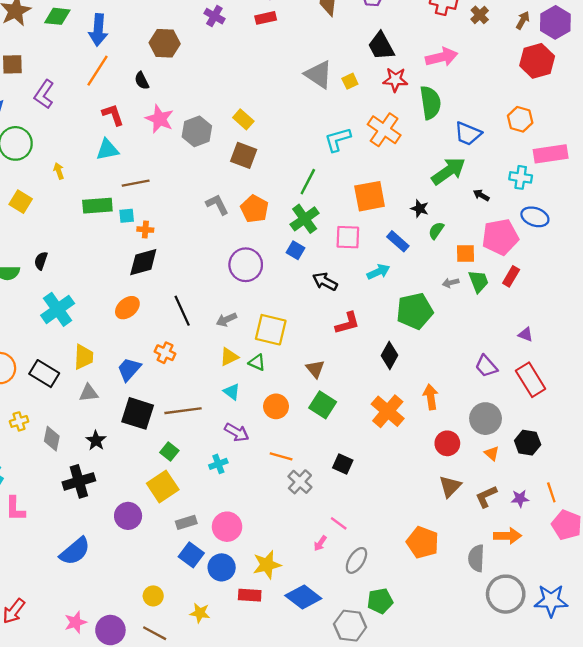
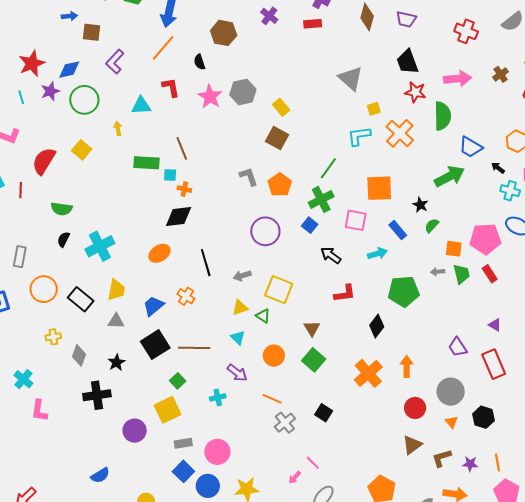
brown cross: (480, 15) -> (501, 74), moved
yellow square: (350, 81) -> (374, 109), moved
gray hexagon: (197, 131) -> (243, 92), moved
cyan triangle: (107, 150) -> (141, 106), moved
brown line: (136, 183) -> (182, 148), turned 70
black arrow: (481, 195) -> (498, 168), moved
black semicircle: (41, 261) -> (64, 239), moved
red rectangle: (511, 276) -> (490, 274), turned -72
black square: (138, 413) -> (155, 345), turned 32
blue semicircle: (75, 551) -> (100, 475), moved, size x0.7

